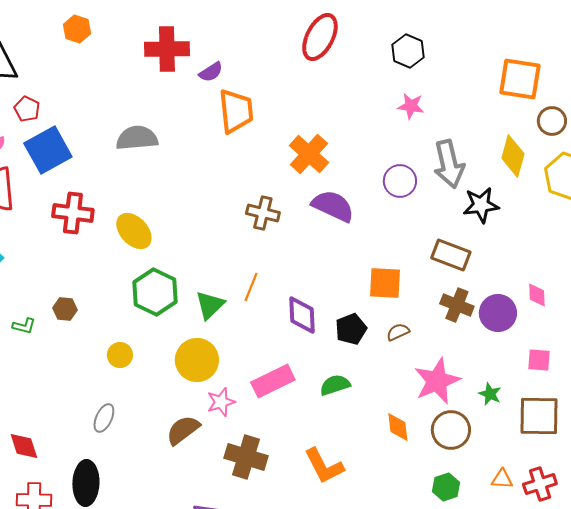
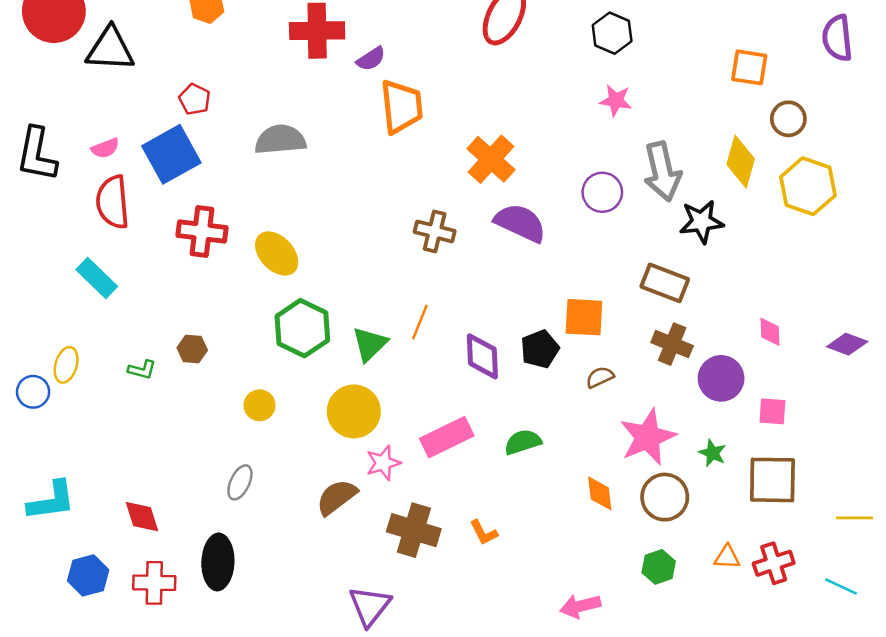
orange square: (520, 79) -> (749, 67), size x0.7
red pentagon: (27, 109) -> (195, 99), moved
purple circle: (498, 313) -> (721, 378), moved
black pentagon: (351, 329) -> (540, 349), moved
orange L-shape: (324, 466) -> (484, 533), moved, size x0.6

